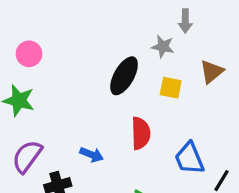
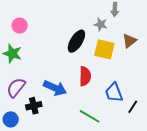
yellow square: (171, 88) -> (104, 49), size x1.5
blue arrow: (92, 155) -> (55, 88), size x1.6

